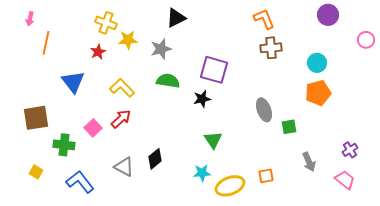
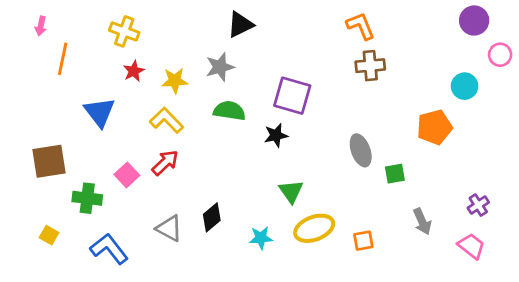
purple circle: (328, 15) -> (474, 20), moved
yellow cross: (106, 23) -> (124, 31), moved
yellow star: (128, 40) -> (175, 81), moved
cyan circle: (317, 63) -> (465, 86), moved
cyan star: (202, 173) -> (261, 238), moved
yellow ellipse: (230, 186) -> (314, 228), moved

